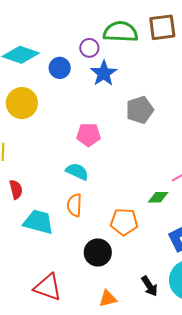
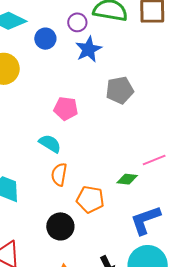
orange semicircle: (74, 205) -> (59, 174), moved

